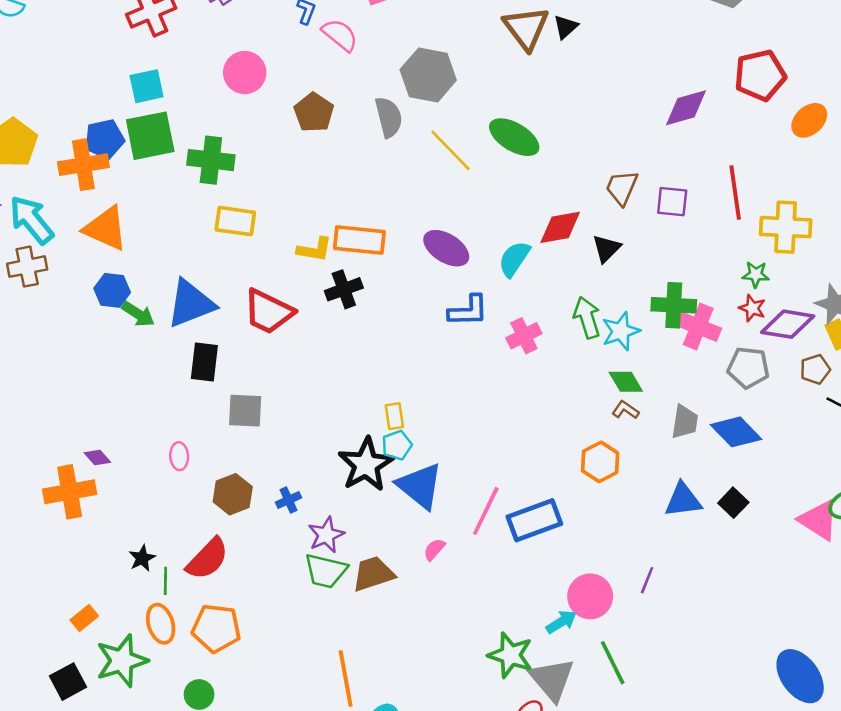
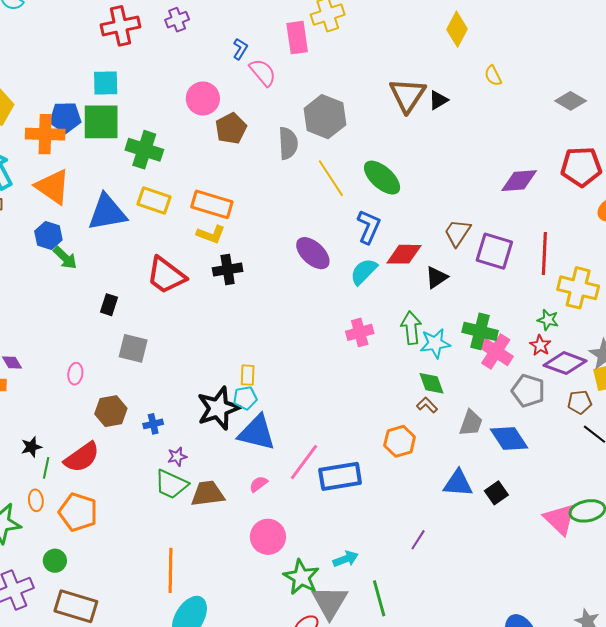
pink circle: (245, 73) -> (203, 99), moved
purple square: (672, 202) -> (494, 251), size x1.4
orange rectangle: (359, 240) -> (212, 204), moved
blue triangle: (191, 304) -> (107, 212), moved
blue L-shape: (468, 311) -> (369, 227), moved, turned -76
black rectangle: (204, 362) -> (109, 305), size x0.7
blue triangle: (420, 486) -> (257, 433), turned -36
purple star: (326, 535) -> (177, 457), size x0.7
pink circle: (590, 596) -> (268, 537), moved
orange ellipse: (161, 624) -> (36, 500), size x0.7

